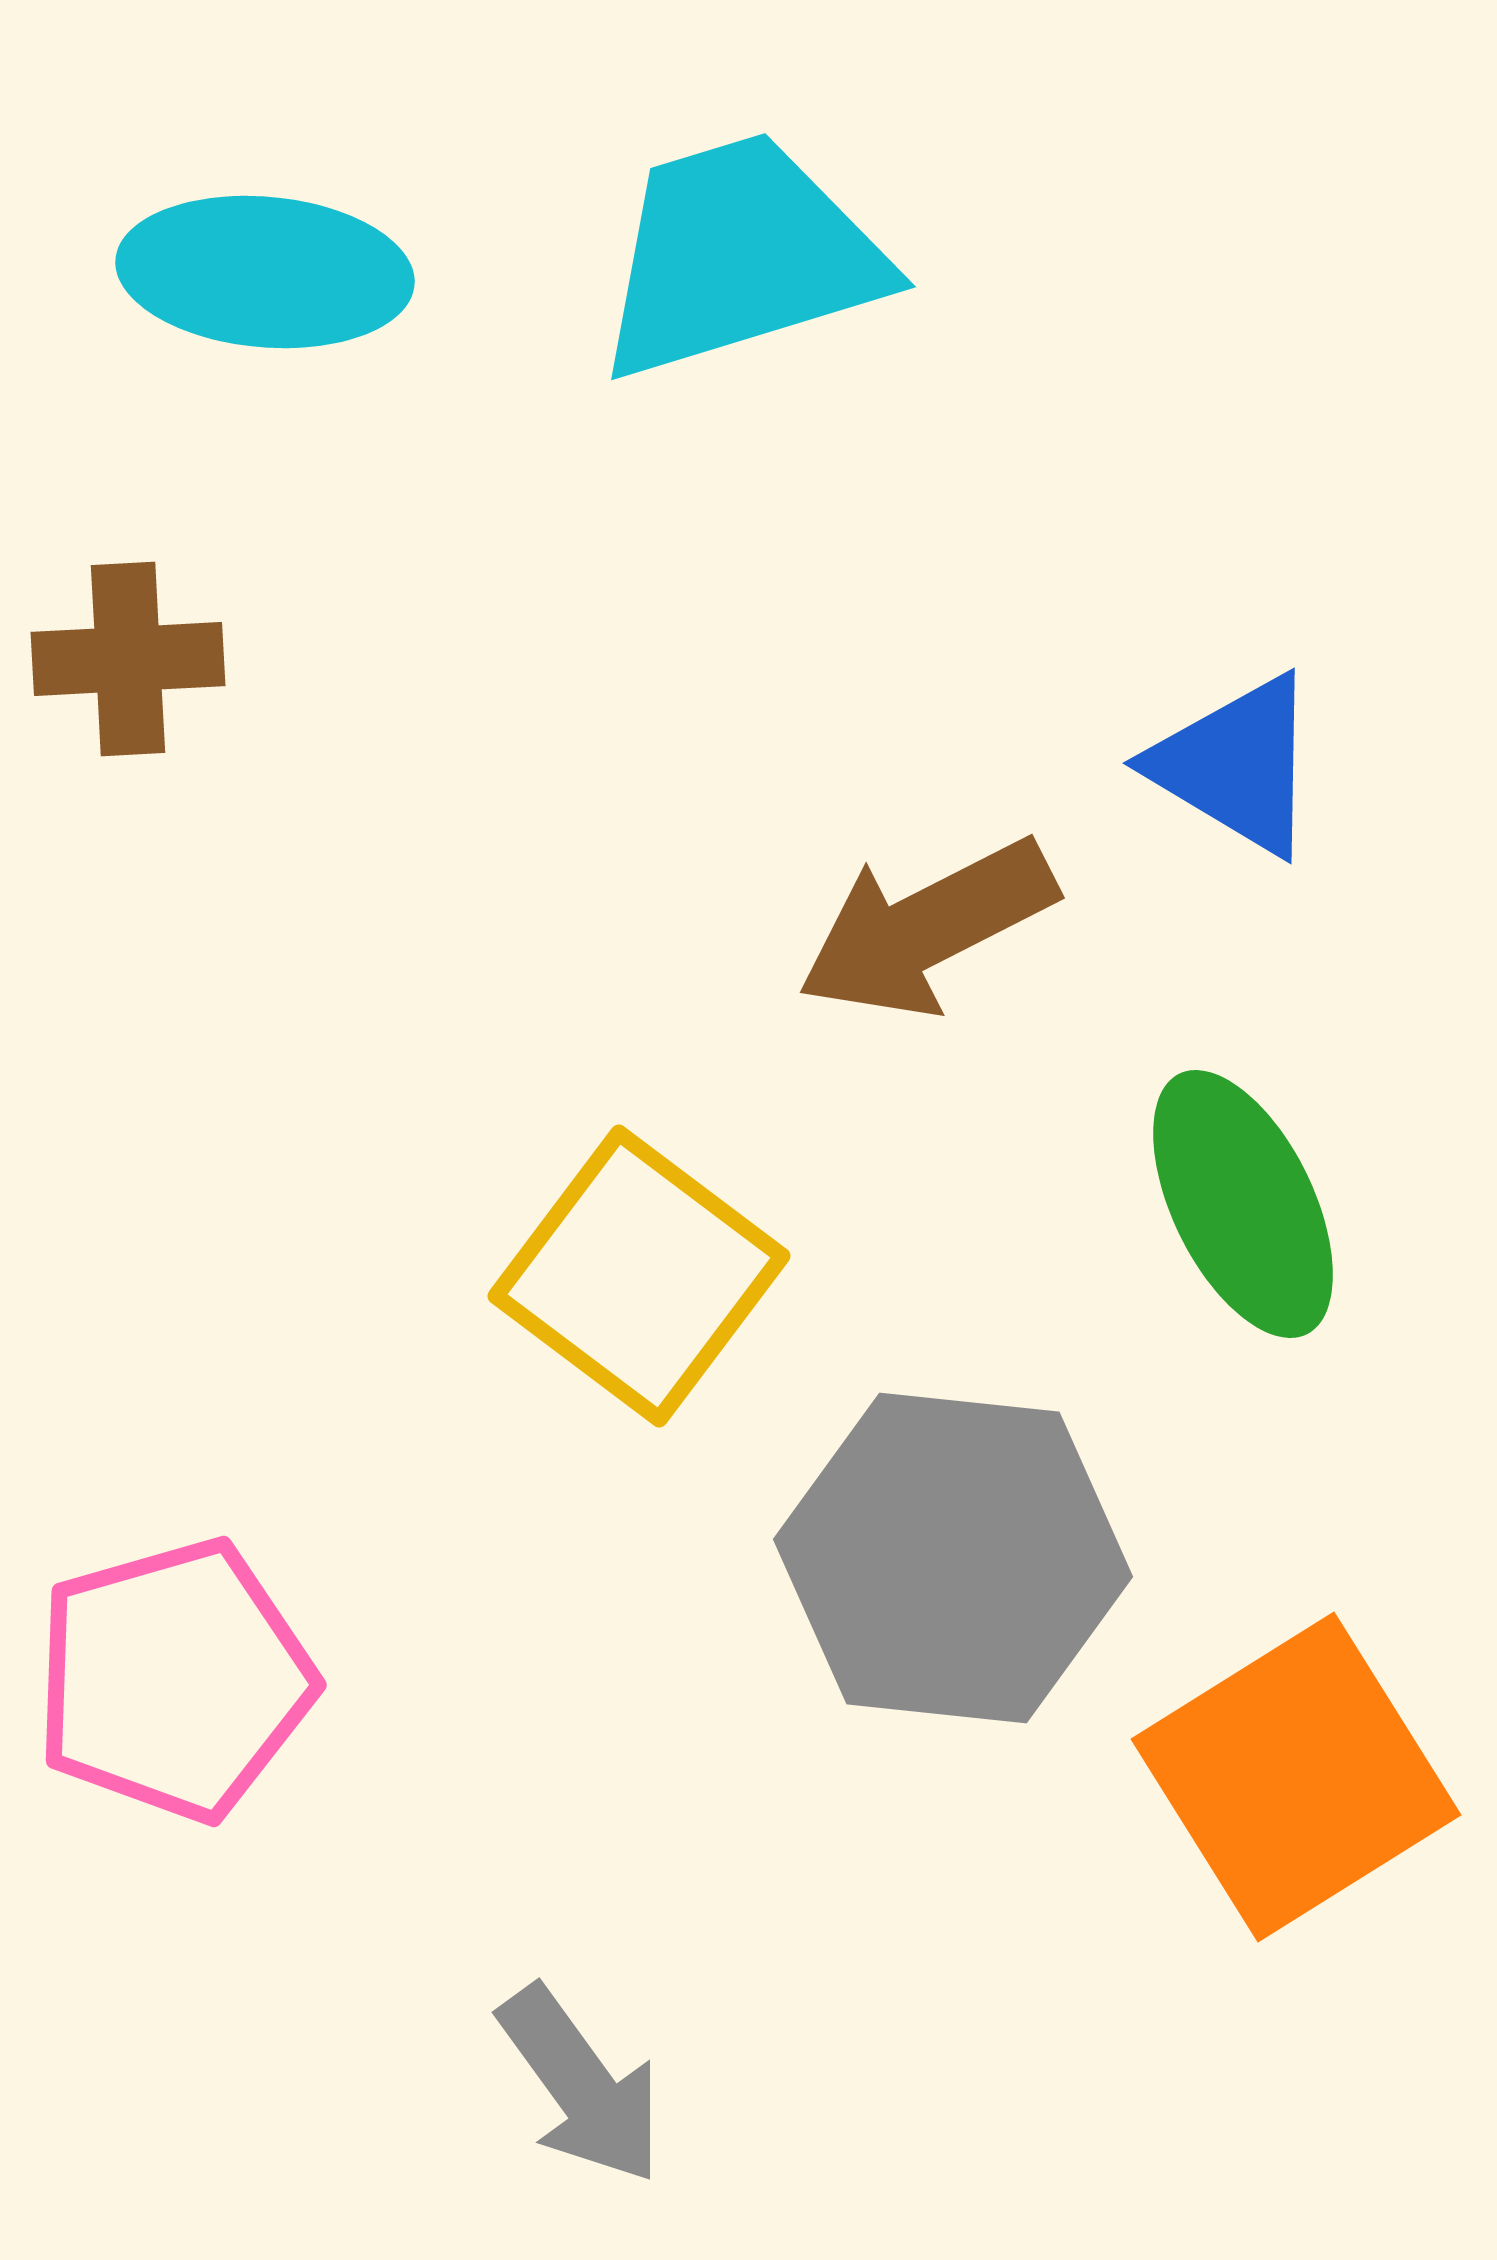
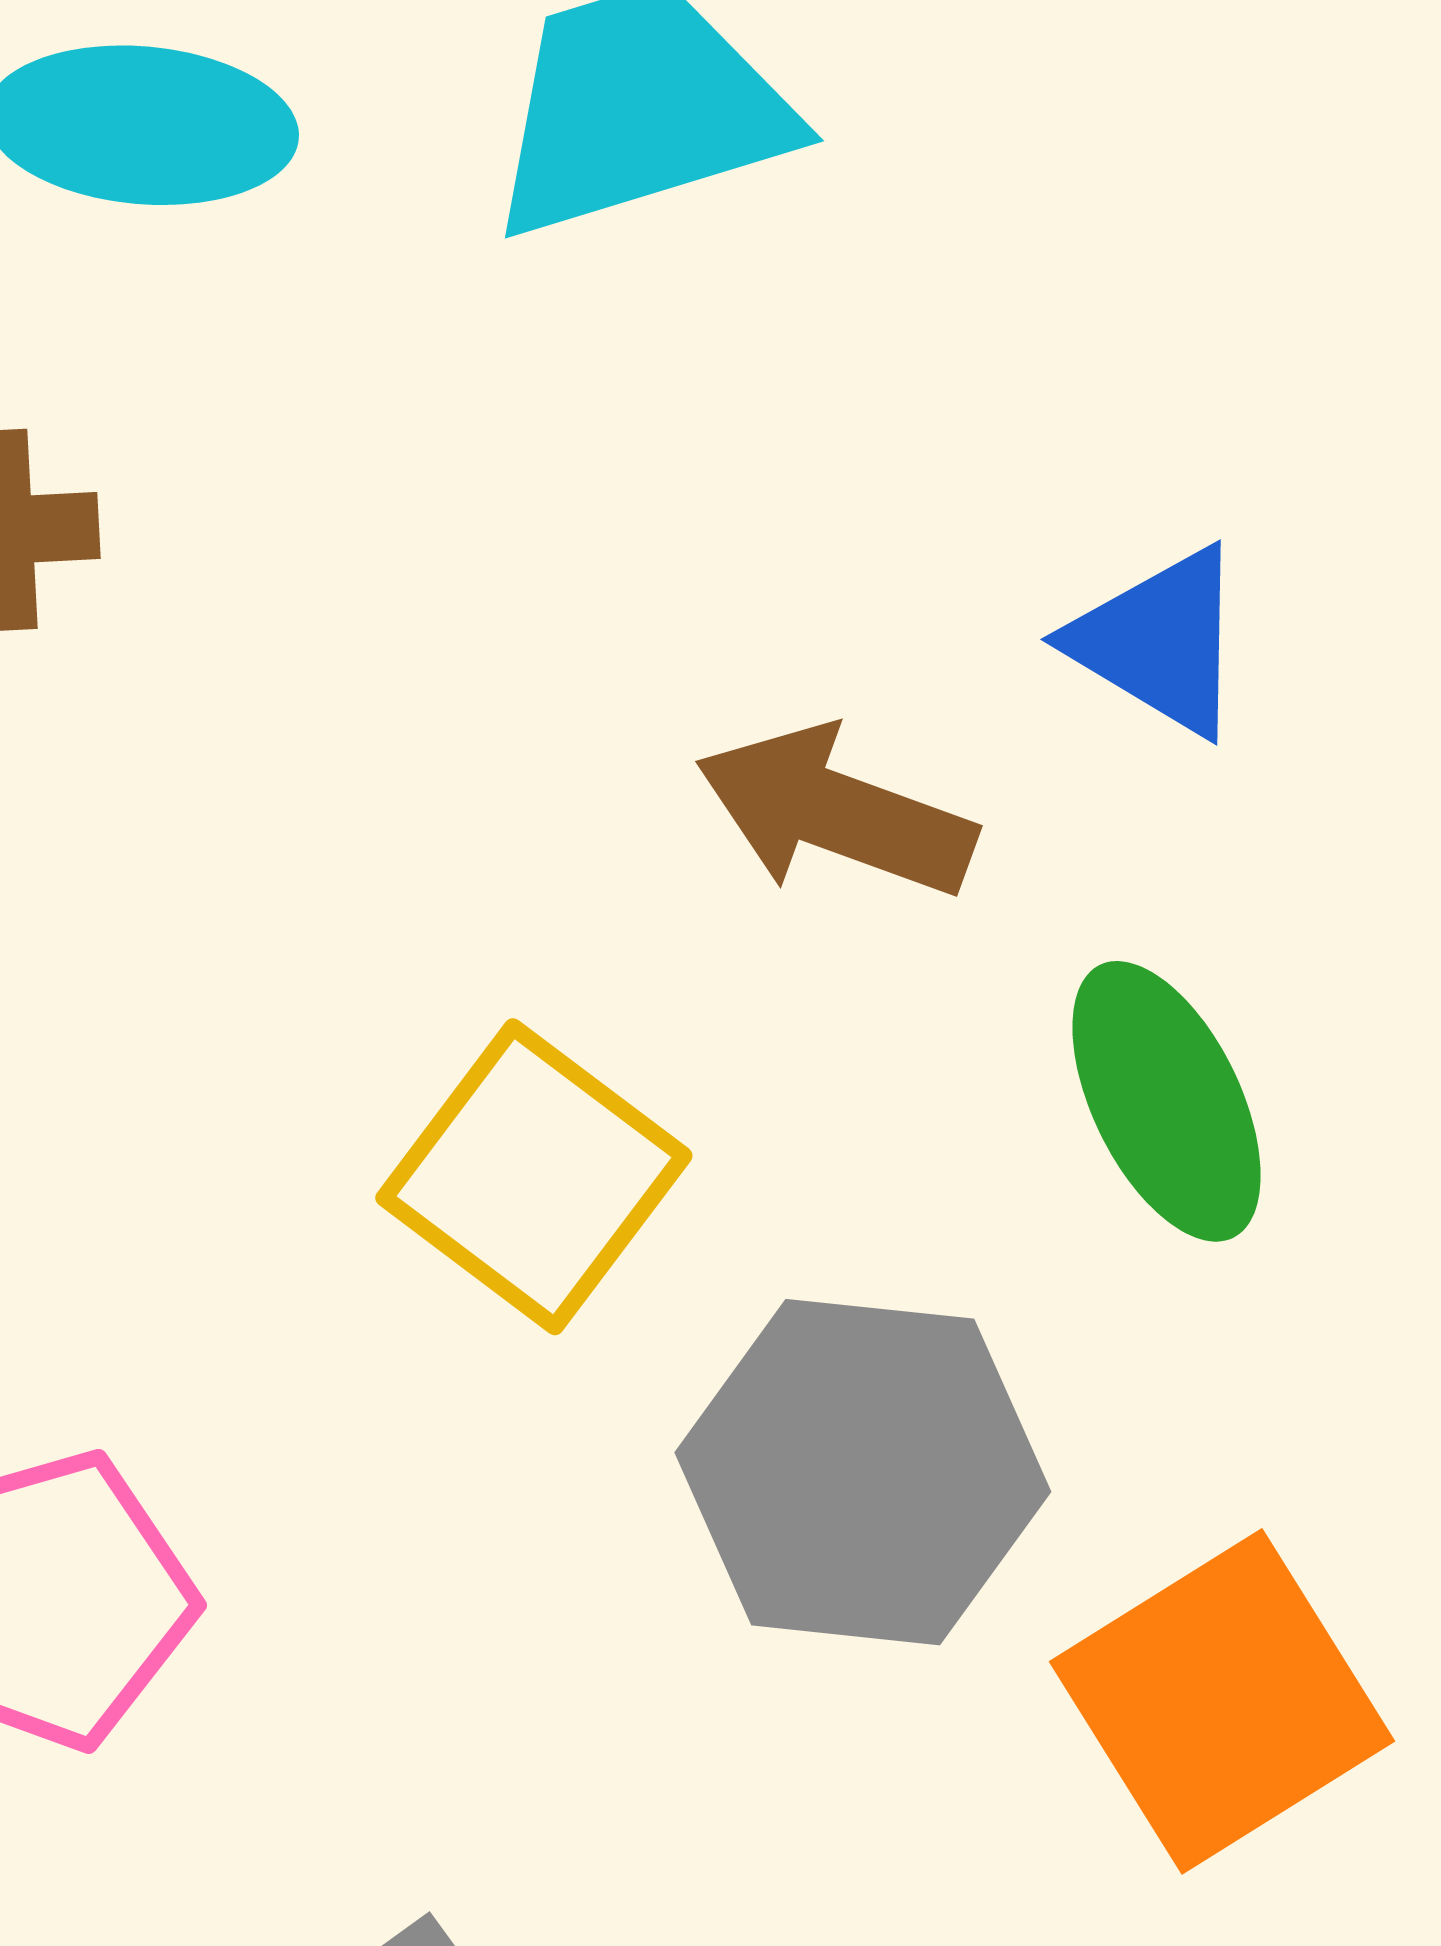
brown arrow: (927, 928) -> (836, 812), turned 47

